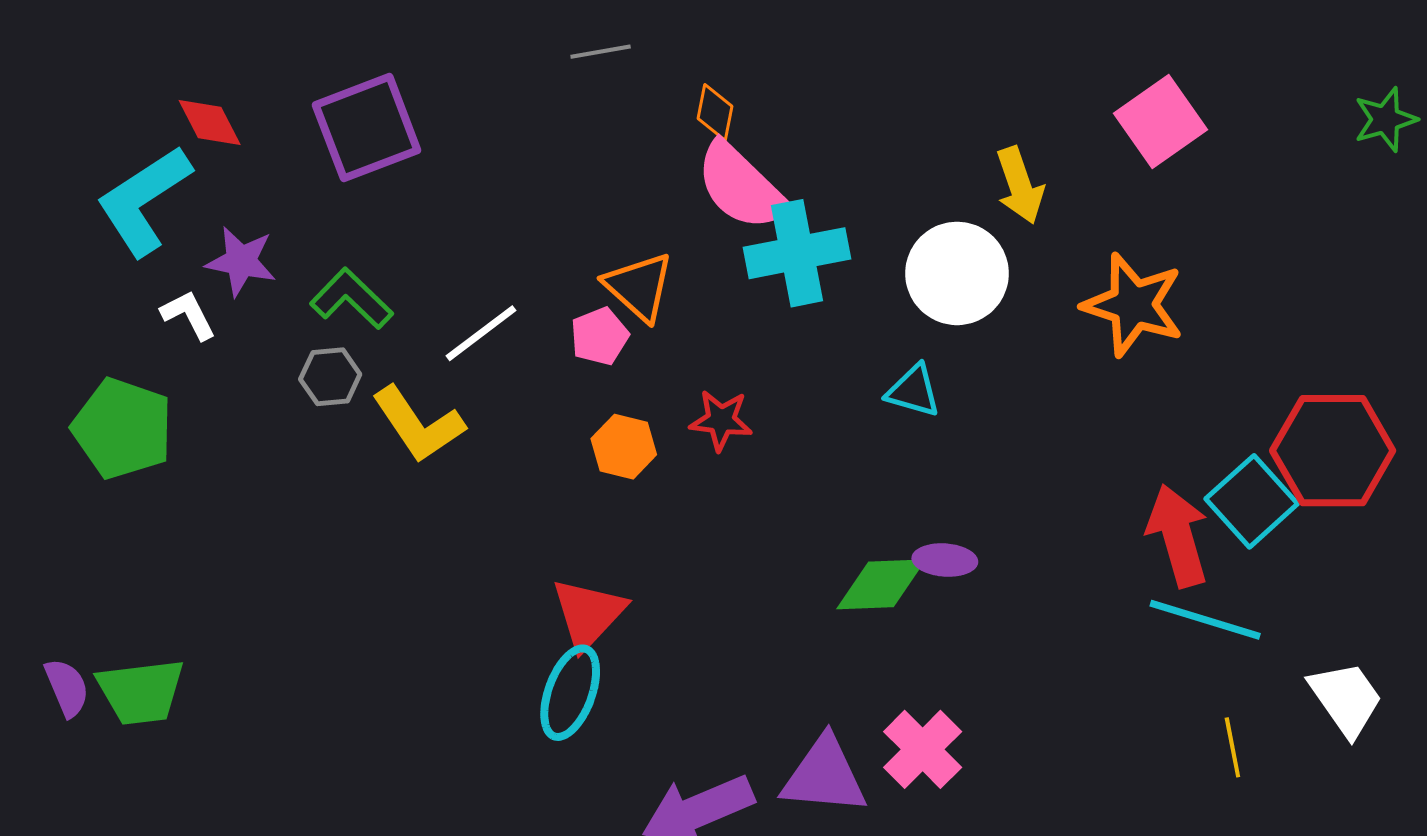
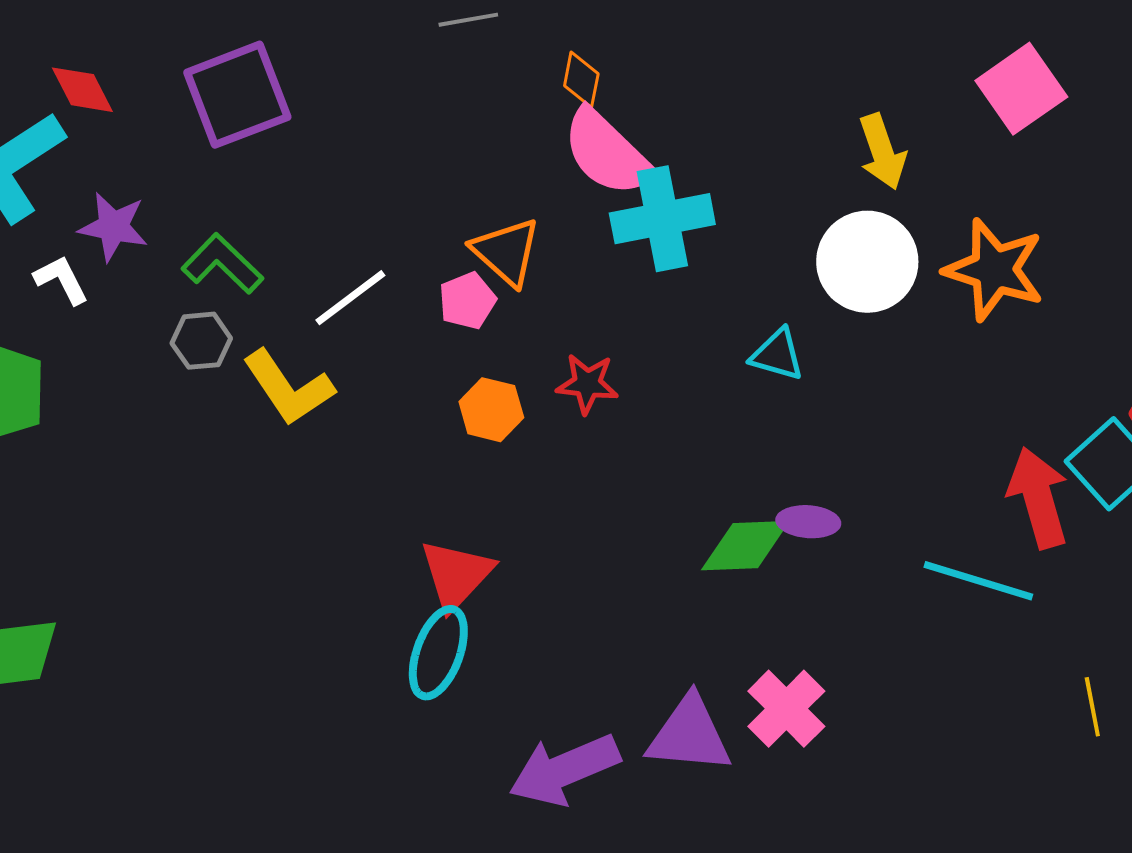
white circle: (957, 273) -> (867, 262), moved
cyan line: (1205, 620) -> (978, 581), moved

